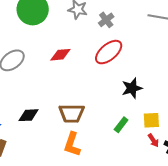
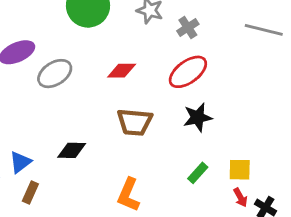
black star: (132, 88) -> (198, 117), moved
brown trapezoid: (72, 113) -> (135, 122), moved

